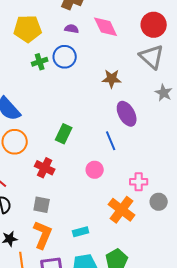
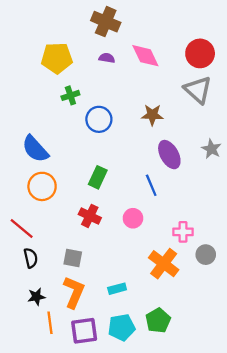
blue circle: (65, 57) -> (99, 119), moved
gray star: (164, 93) -> (211, 149), moved
red cross: (45, 168) -> (90, 216), moved

